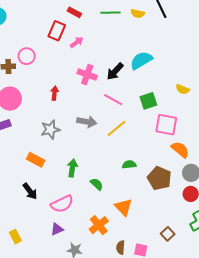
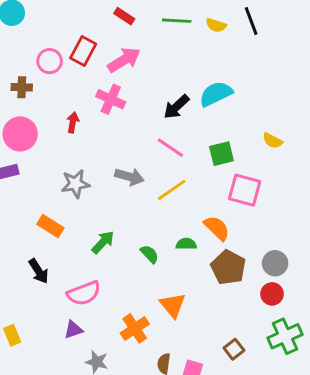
red rectangle: (57, 31) -> (83, 51), moved
pink arrow: (77, 42) -> (124, 60), size x1.6
pink circle: (27, 56) -> (50, 61), moved
pink cross: (87, 75) -> (111, 99), moved
red arrow: (55, 93) -> (73, 122), moved
orange semicircle: (180, 150) -> (217, 228), moved
green arrow: (72, 168) -> (103, 242), turned 30
green semicircle: (97, 184) -> (150, 254), moved

